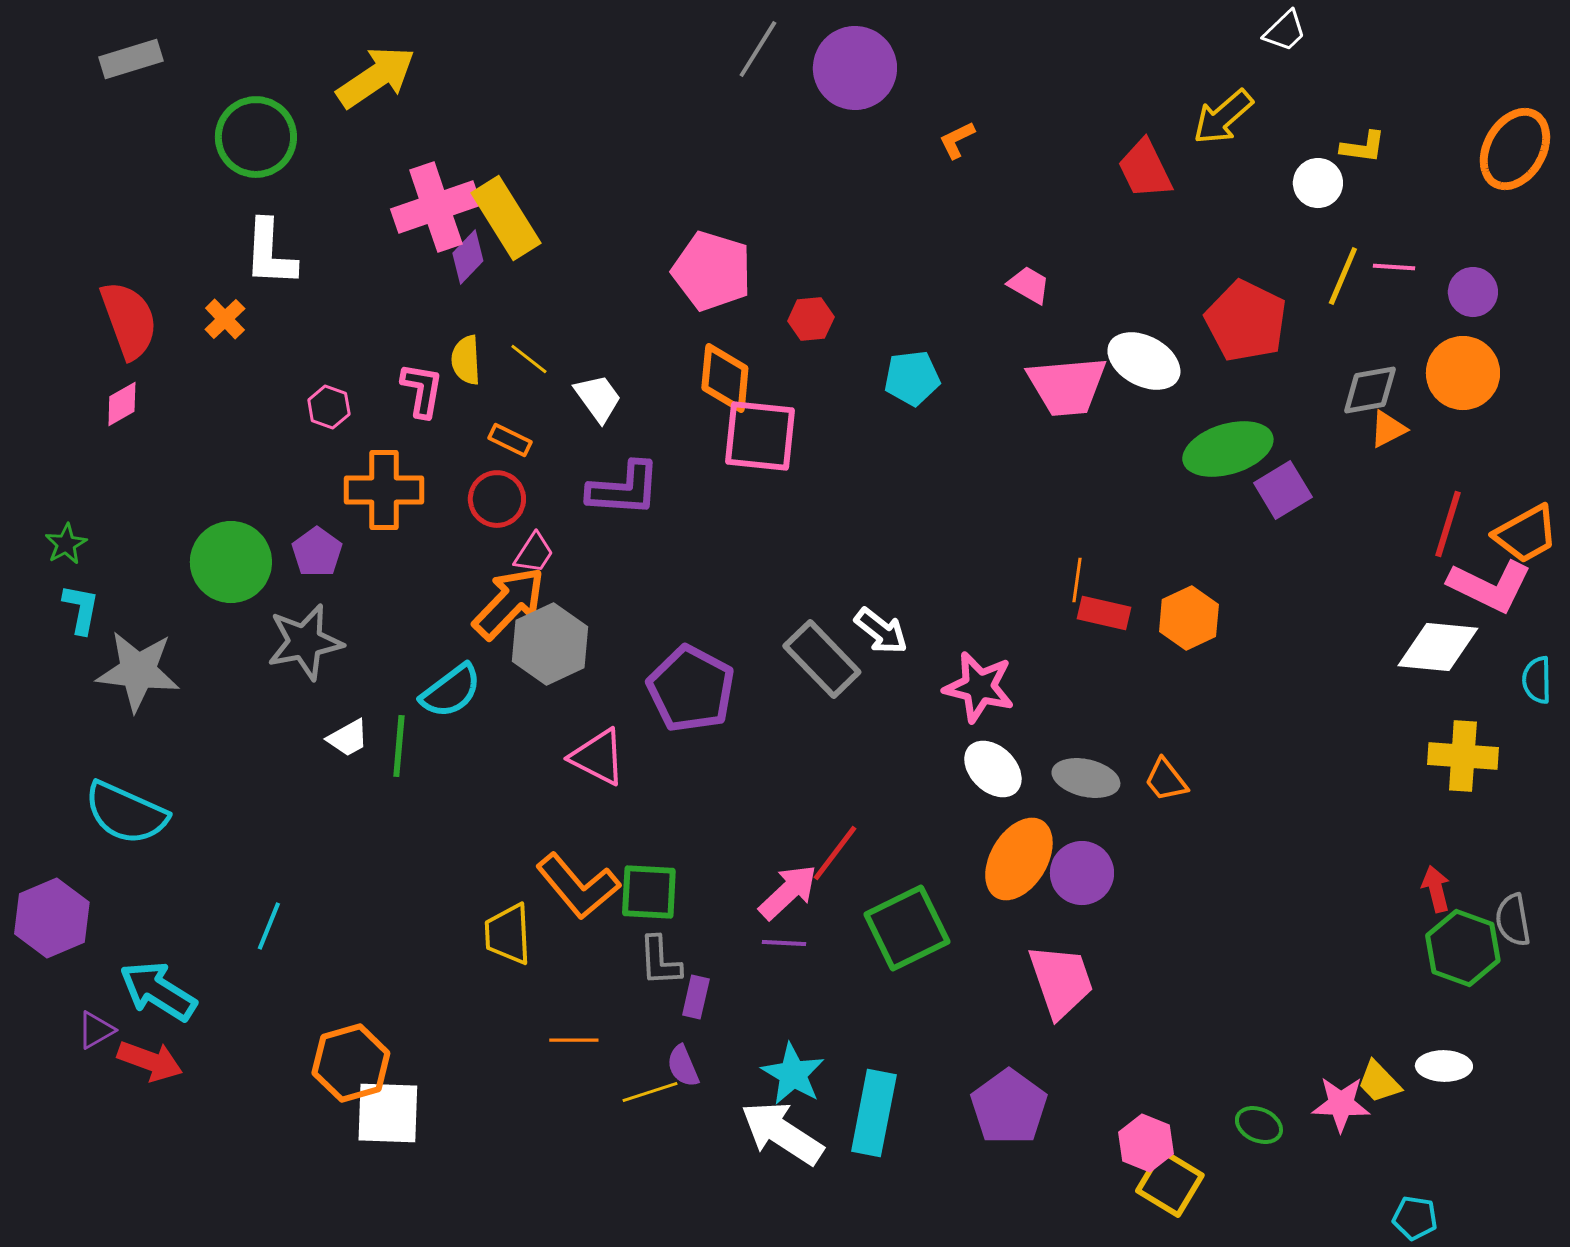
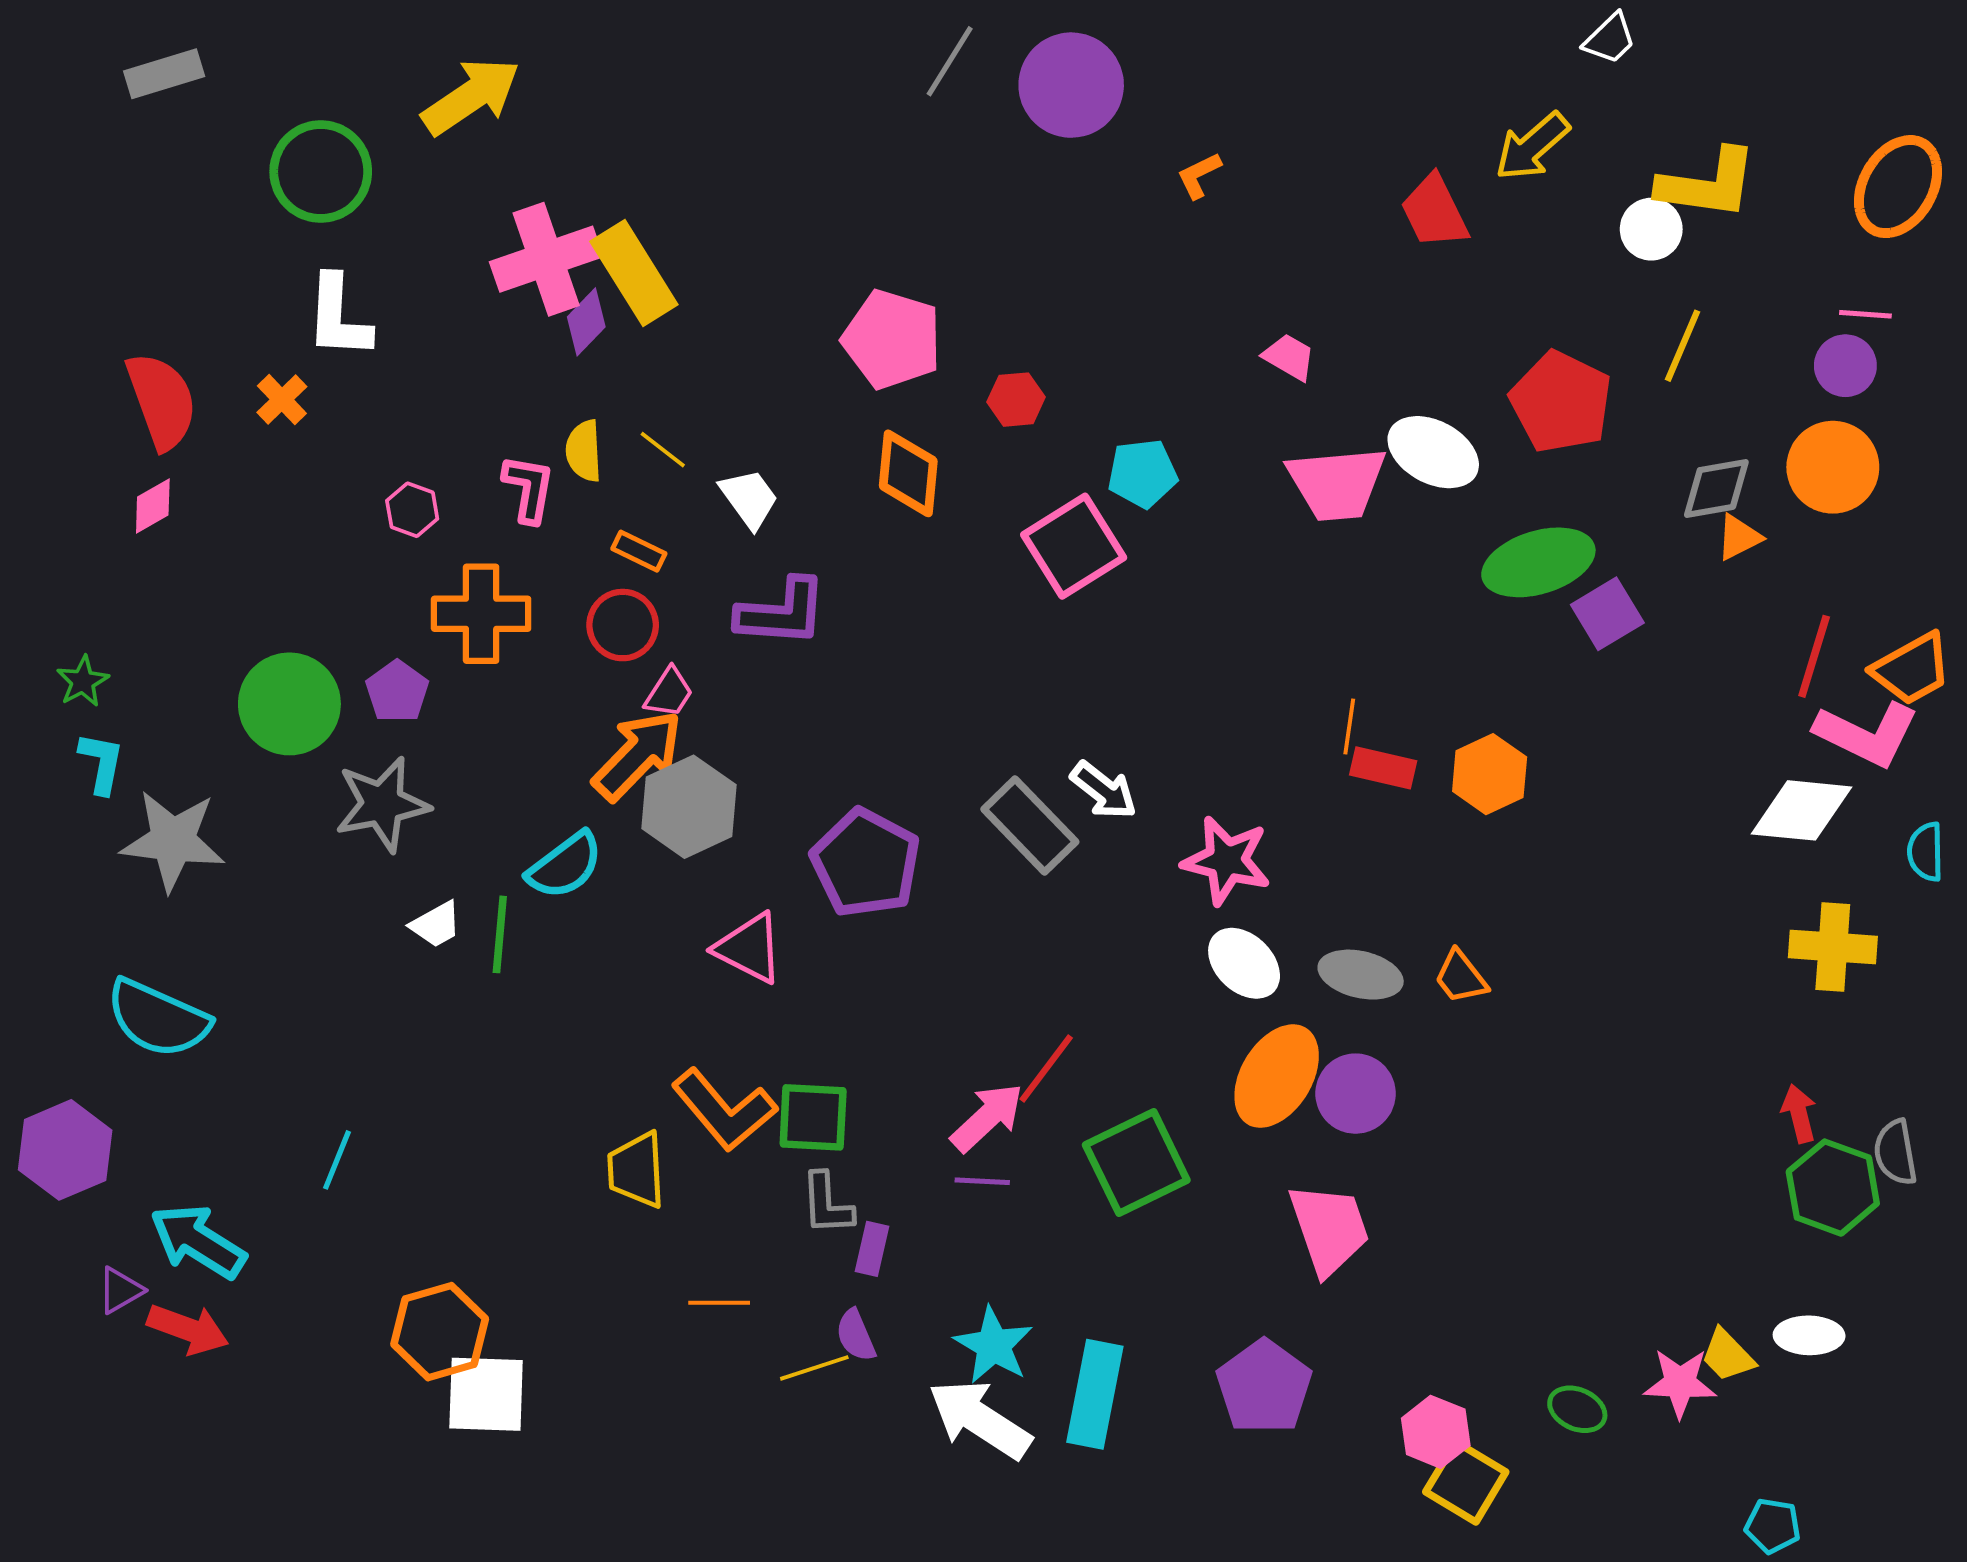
yellow L-shape: (1363, 147) -> (1708, 184), size x1.8
pink line: (1394, 267) -> (1865, 314), moved
pink square: (760, 436) -> (1074, 546), moved, turned -38

